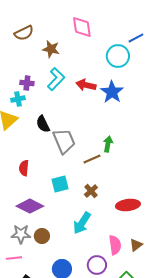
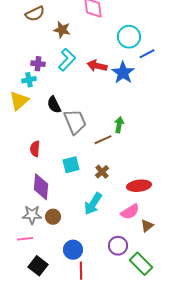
blue line: (136, 38) -> (147, 54), moved
purple diamond: (30, 206) -> (41, 187), turned 68
pink semicircle: (115, 245) -> (130, 212), moved, turned 66
purple circle: (97, 265) -> (118, 246), moved

